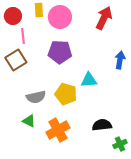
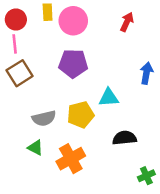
red arrow: (104, 18) -> (127, 22), size x0.7
pink line: (23, 36) -> (15, 44), moved
yellow pentagon: (66, 94) -> (81, 115), turned -30
black semicircle: (102, 125) -> (124, 138), moved

